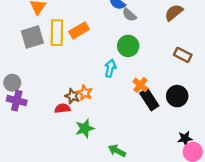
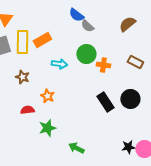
cyan arrow: (110, 68) -> (59, 64), moved, turned 84
orange cross: (140, 85) -> (103, 65), moved, turned -32
brown star: (72, 96) -> (22, 77), moved
black star: (185, 138) -> (128, 147), moved

